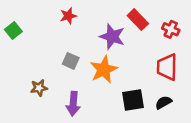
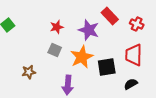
red star: (68, 16) -> (57, 27), moved
black square: (133, 100) -> (107, 67), moved
purple arrow: (73, 104) -> (68, 85), moved

